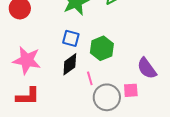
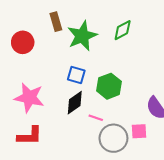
pink line: (90, 78) -> (96, 118), turned -56

